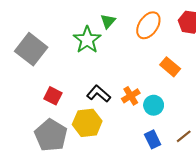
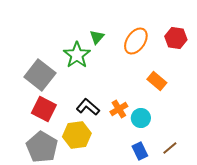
gray square: (31, 49) -> (40, 75), moved
red square: (53, 96) -> (44, 109), size x1.4

